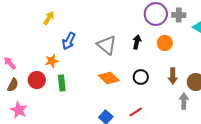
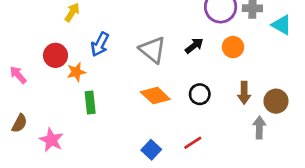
black arrow: (137, 42) -> (194, 46), turned 40
red circle: (37, 80) -> (55, 55), moved
brown semicircle: (13, 85) -> (19, 123), moved
pink star: (19, 110) -> (51, 140), moved

